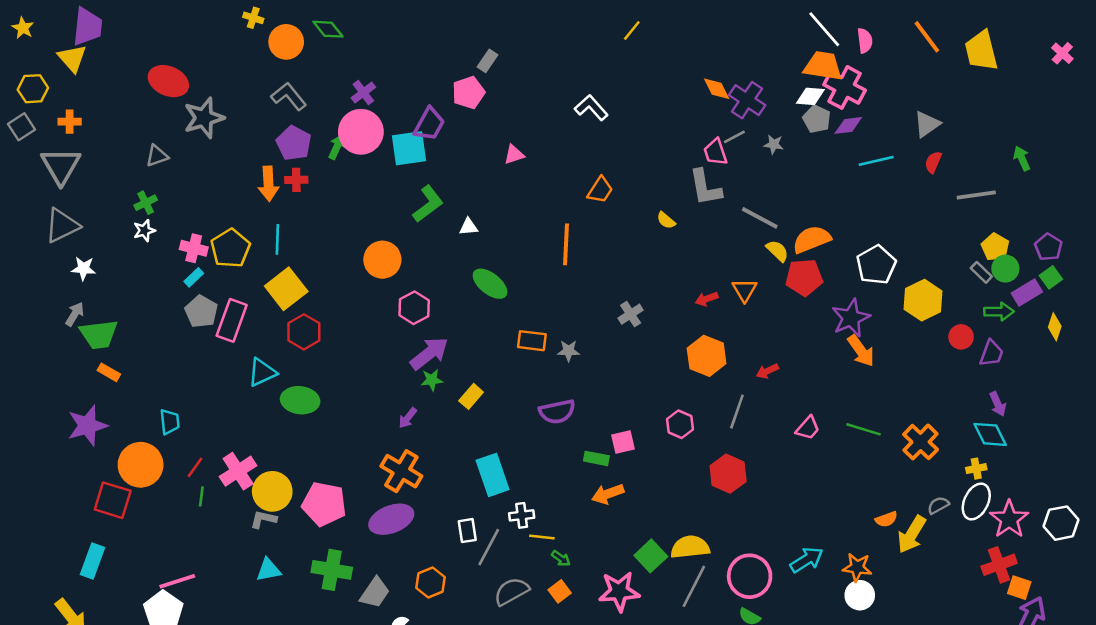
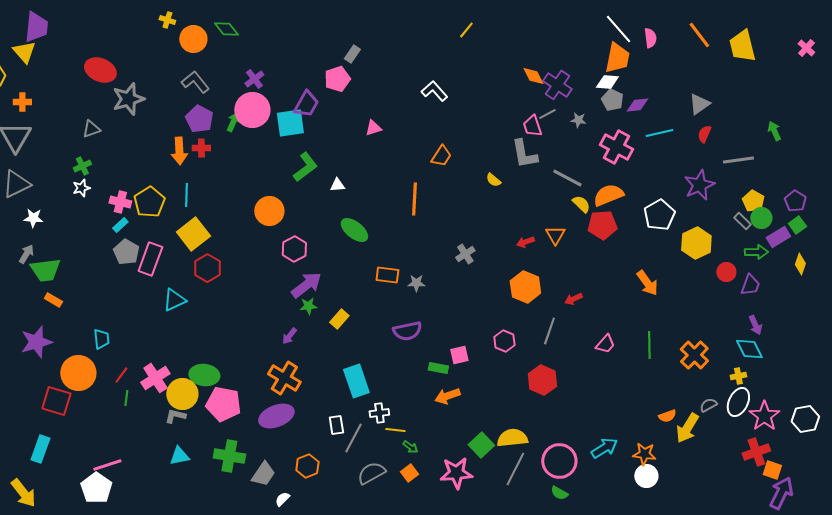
orange trapezoid: (823, 66) -> (617, 58), turned 92
pink cross: (845, 87) -> (616, 147), moved
purple star: (851, 318) -> (699, 185), moved
green ellipse: (300, 400) -> (204, 375), moved
green line: (864, 429) -> (649, 345), turned 72

